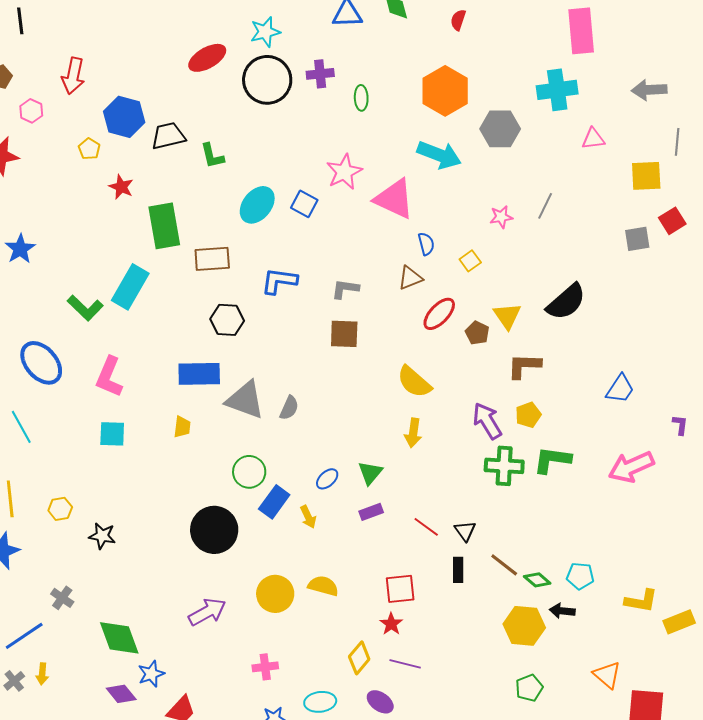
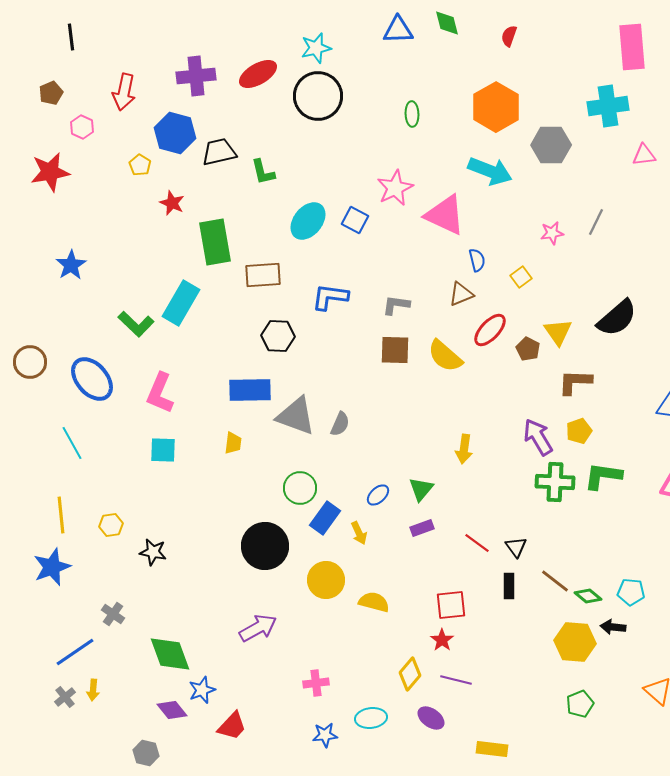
purple cross: (320, 74) -> (196, 76), moved, size x1.4
yellow semicircle: (414, 382) -> (445, 356), moved
yellow circle: (275, 594) -> (326, 580), moved

